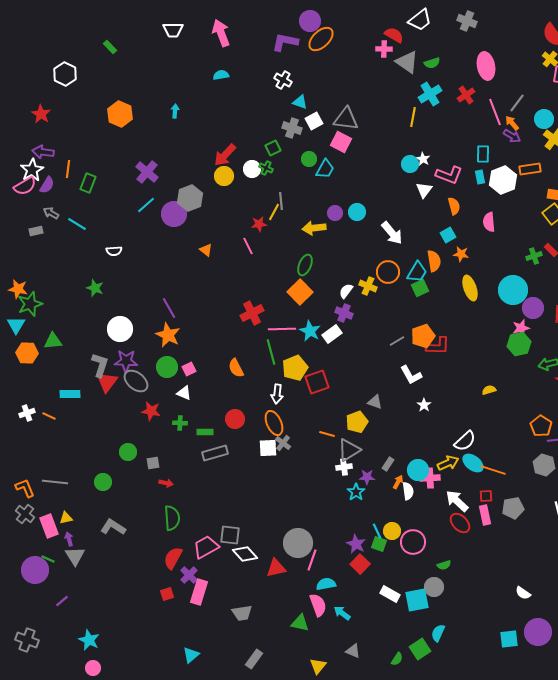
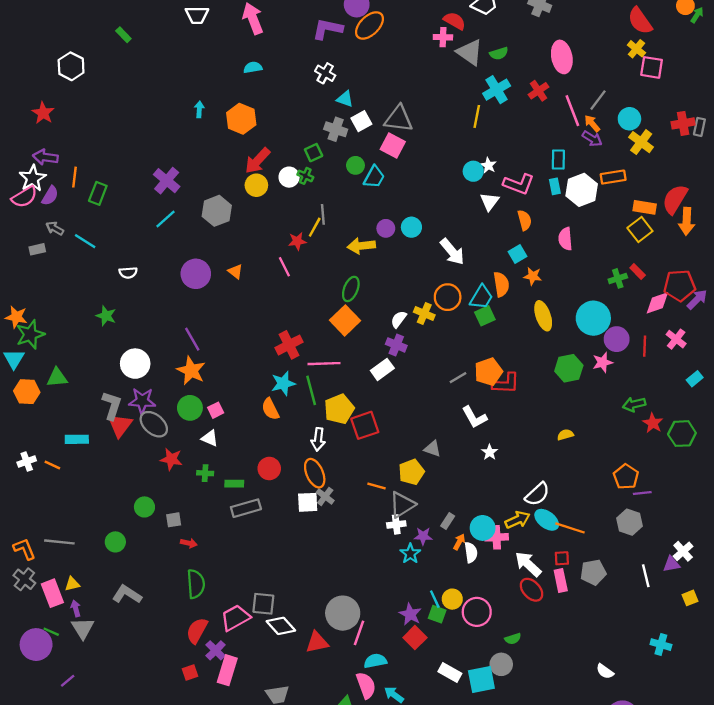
orange hexagon: (120, 114) -> (241, 119), moved
purple circle: (174, 214) -> (196, 274), moved
cyan star: (310, 331) -> (283, 383), moved, turned 30
green hexagon: (519, 344) -> (569, 368), moved

